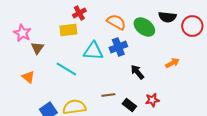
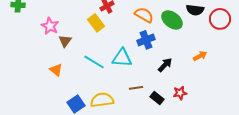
yellow rectangle: (68, 30) -> (96, 23), turned 60
cyan triangle: (93, 51) -> (122, 58), moved
black arrow: (137, 72) -> (165, 65), turned 84

